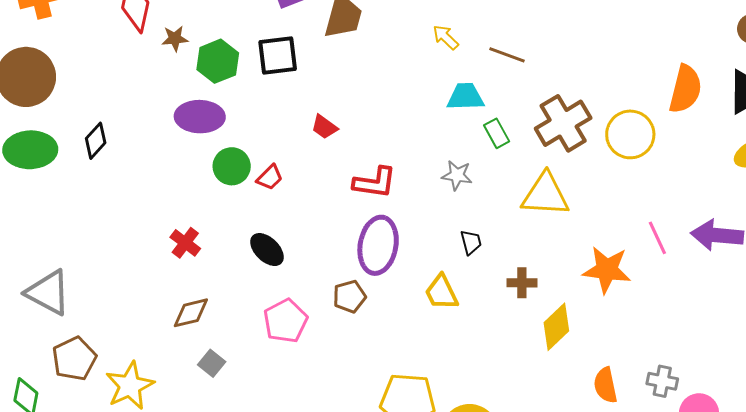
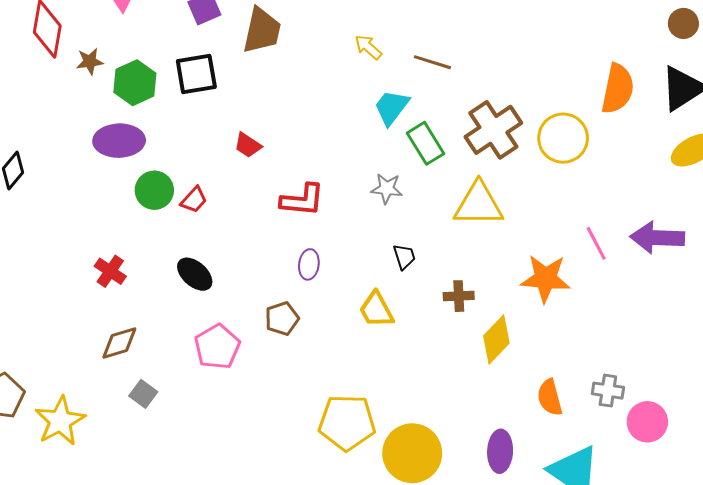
cyan trapezoid: (465, 97) -> (391, 107), turned -48
green rectangle: (497, 133) -> (425, 143), size x1.4
purple ellipse: (378, 245) -> (309, 264), size x0.5

